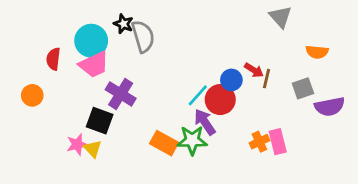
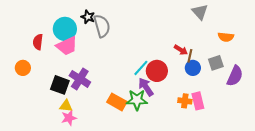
blue circle: (231, 80) -> (193, 68), moved
purple cross: (121, 94) -> (80, 79), moved
purple semicircle: (330, 107) -> (235, 76), turned -55
black square: (100, 121) -> (60, 85), moved
orange cross: (259, 142) -> (185, 101), turned 32
pink star: (77, 144) -> (69, 118), moved
yellow triangle: (93, 149) -> (66, 106), turned -40

